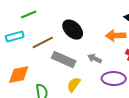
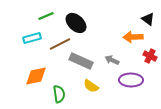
black ellipse: (73, 30) -> (76, 23), moved
yellow semicircle: (74, 85) -> (91, 86), turned -91

